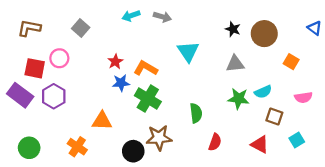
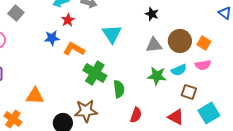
brown circle: (264, 34) -> (180, 41), moved
red star: (115, 62) -> (68, 20), moved
blue star: (121, 83) -> (52, 38), moved
pink semicircle: (303, 97) -> (203, 65), moved
green cross: (148, 99) -> (95, 73), moved
cyan square: (297, 140) -> (209, 113), size x1.5

